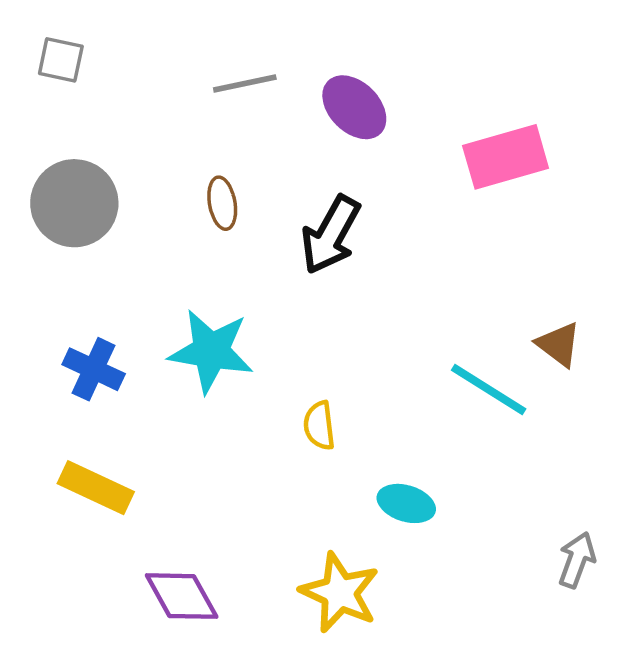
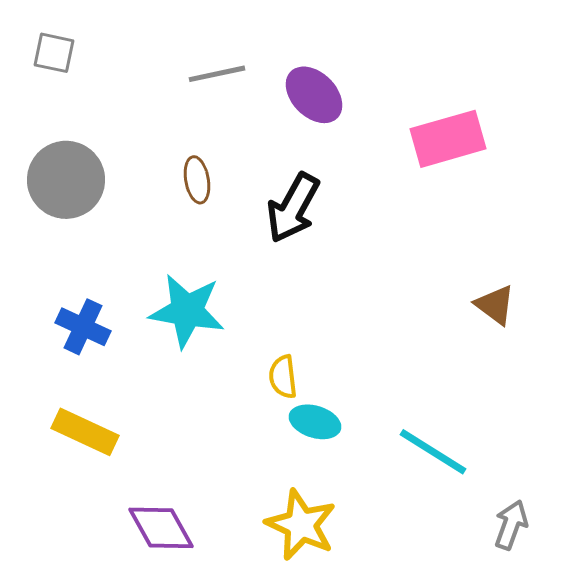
cyan line: (489, 389) -> (433, 452), moved
cyan ellipse: (406, 503) -> (315, 422), moved
gray arrow: (577, 560) -> (511, 525), moved

